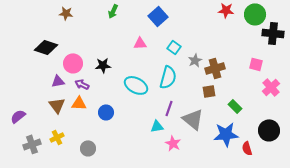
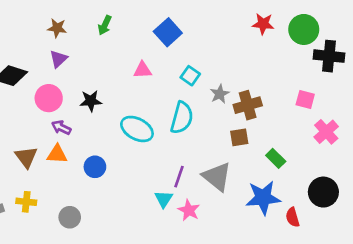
brown star: (66, 13) -> (57, 28), moved
purple triangle: (58, 81) -> (58, 59), moved, turned -32
purple line: (169, 108) -> (179, 177), moved
cyan triangle: (157, 126) -> (164, 199), moved, turned -48
yellow cross: (57, 137) -> (26, 202), turned 32

